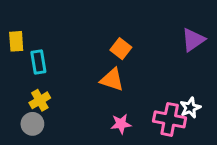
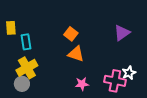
purple triangle: (193, 40) -> (122, 33), moved
orange square: (121, 49) -> (71, 34), moved
yellow cross: (40, 100) -> (27, 68), size x1.5

